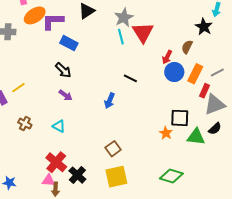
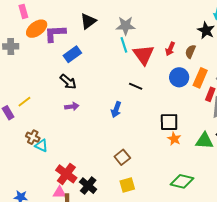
gray star: (124, 18) -> (126, 26), turned 30
red triangle: (143, 32) -> (144, 55), moved
blue rectangle: (69, 43) -> (72, 54), turned -60
red arrow: (167, 57) -> (170, 49), moved
purple arrow: (66, 95) -> (72, 106), turned -40
black square: (180, 118) -> (169, 122), moved
cyan triangle: (59, 126) -> (41, 146), moved
yellow square: (116, 177) -> (127, 185), size x0.7

